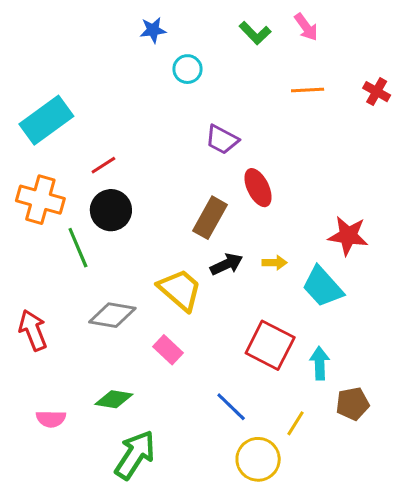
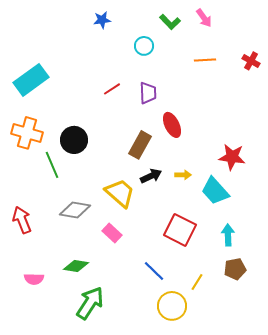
cyan circle: (187, 69) -> (144, 46), moved
purple trapezoid: (222, 140) -> (148, 93), turned -120
red line: (103, 165) -> (112, 89), moved
cyan arrow: (320, 363) -> (228, 235), moved

